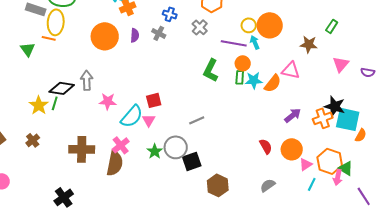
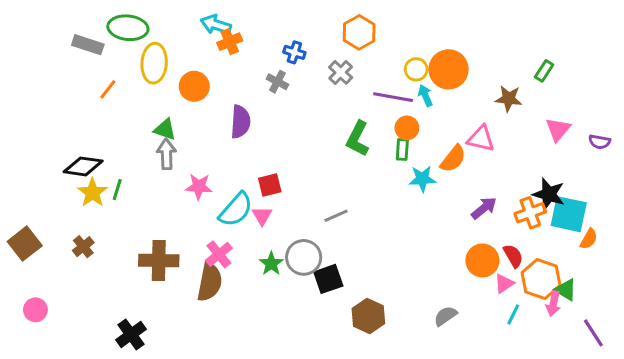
yellow ellipse: (56, 22) -> (154, 63), moved
purple semicircle: (135, 35) -> (240, 122), moved, size x1.5
orange circle: (105, 36) -> (194, 86), size x0.7
orange line: (49, 38) -> (108, 89), turned -64
green triangle: (28, 49) -> (165, 129), moved, turned -35
cyan star: (254, 80) -> (422, 179), moved
black diamond: (62, 88) -> (83, 166), moved
red semicircle: (266, 146) -> (513, 256), moved

